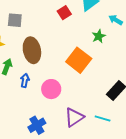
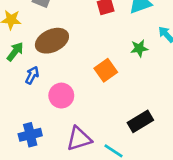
brown ellipse: (32, 50) -> (52, 41), turned 60
orange square: (79, 60) -> (106, 70), size x0.7

